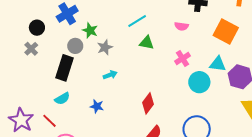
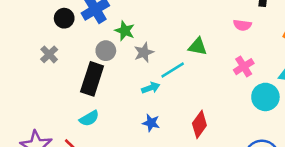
cyan line: (137, 21) -> (173, 70), moved
black circle: (37, 28) -> (64, 18), moved
blue star: (97, 106) -> (151, 123), moved

